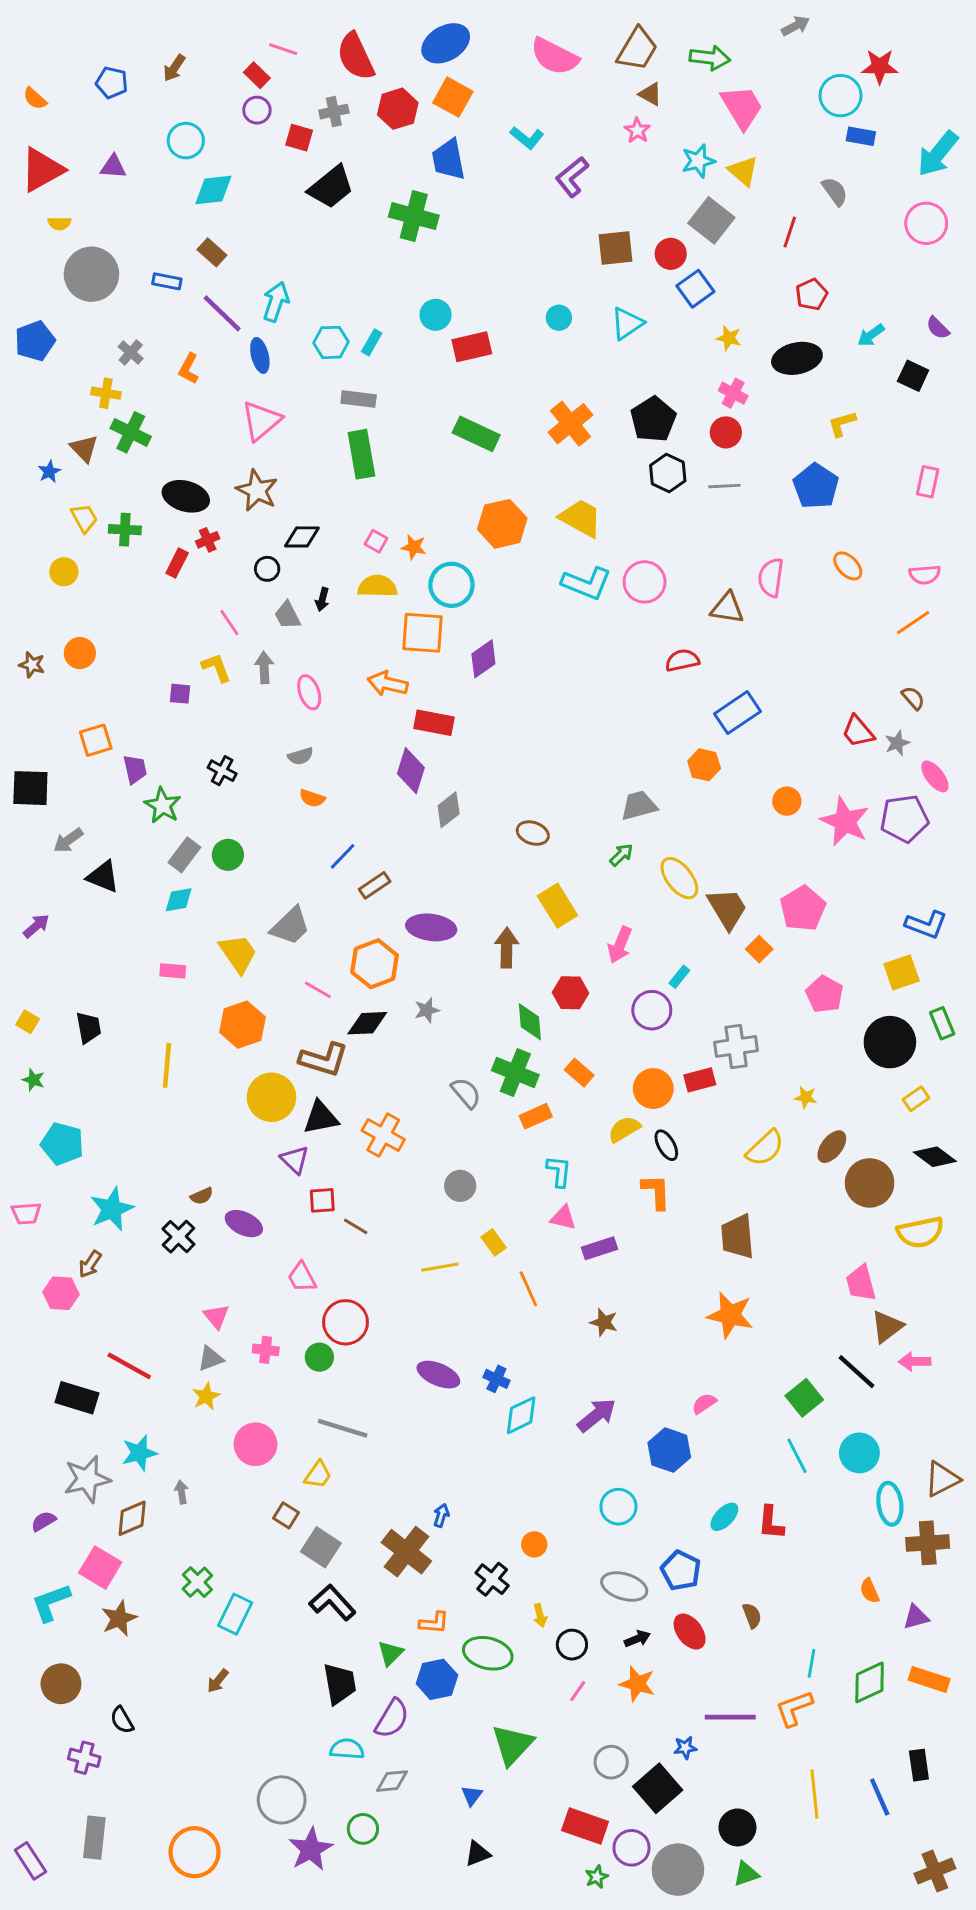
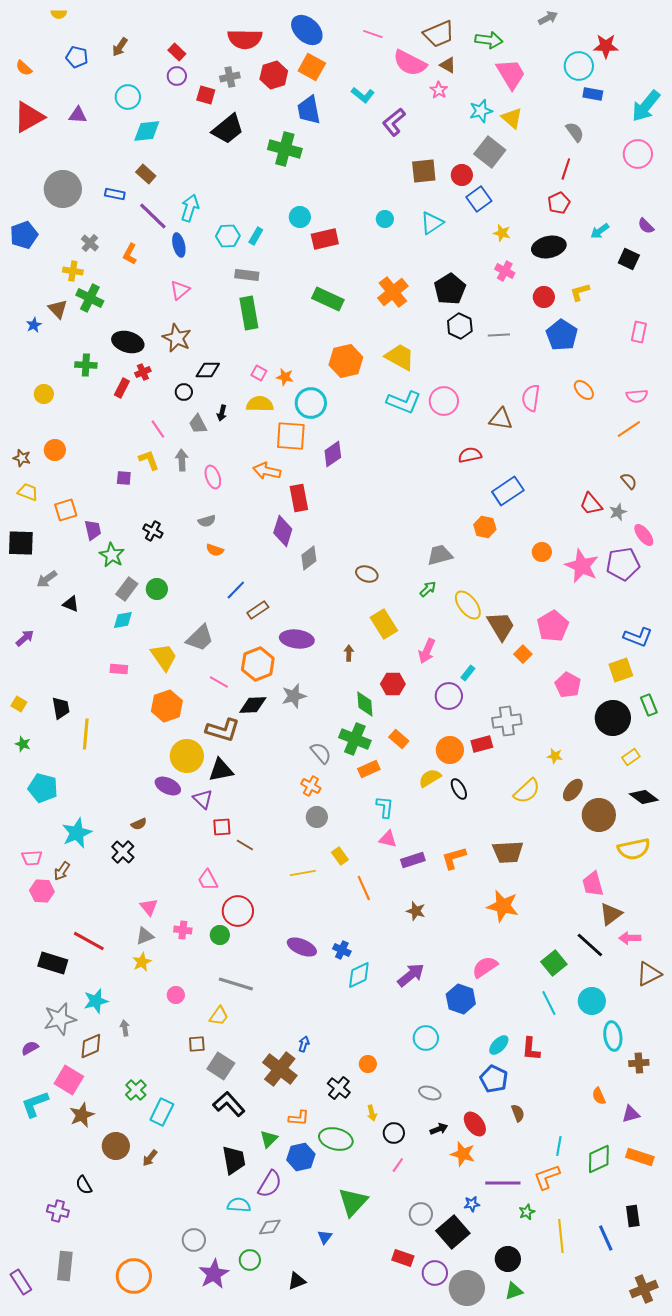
blue ellipse: (446, 43) -> (307, 30), turned 72
pink line: (283, 49) -> (373, 34), moved
brown trapezoid: (637, 49) -> (439, 34), turned 36
red semicircle: (356, 56) -> (245, 39), turned -64
pink semicircle: (555, 56) -> (410, 63), moved
yellow semicircle: (60, 223) -> (59, 14), moved
red line: (790, 232) -> (566, 169), moved
pink triangle: (261, 421) -> (180, 290), size x0.7
red circle: (726, 432) -> (544, 297), moved
yellow trapezoid: (84, 518) -> (28, 492), moved, turned -40
red rectangle: (434, 723) -> (299, 498), turned 68
black triangle: (103, 877) -> (71, 604), size x0.7
brown arrow: (507, 948) -> (349, 653), size x0.6
gray star: (427, 1010) -> (294, 696), size x1.4
yellow line: (167, 1065) -> (86, 734), moved
orange cross: (383, 1135) -> (311, 786), moved, size x0.7
orange L-shape: (656, 1192) -> (454, 858), moved, turned -104
pink trapezoid: (26, 1213) -> (32, 858), moved
purple ellipse: (244, 1224) -> (168, 786), moved
brown trapezoid: (737, 1237) -> (508, 852), turned -88
pink semicircle: (704, 1404) -> (485, 967), size x1.5
pink circle: (255, 1444) -> (176, 995), size x0.6
brown triangle: (942, 1479) -> (649, 974), moved
brown square: (286, 1515) -> (197, 1044), turned -36
brown cross: (928, 1543) -> (639, 1063), size x0.7
blue pentagon: (681, 1571) -> (494, 1079), moved
gray ellipse: (624, 1586) -> (430, 1093), size x0.7
brown circle: (61, 1684) -> (116, 1146), moved
orange star: (637, 1684) -> (463, 1154), moved
gray circle: (282, 1800) -> (194, 1240), size x0.7
red rectangle: (585, 1826) -> (403, 1258), size x0.7
black triangle: (478, 1854) -> (297, 1281), moved
green star: (597, 1877) -> (527, 1212), moved

